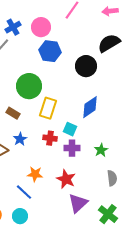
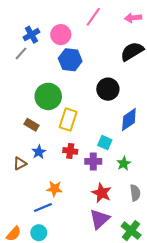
black circle: (86, 66) -> (108, 89), moved
blue diamond: (90, 107) -> (129, 119), moved
cyan square: (70, 129) -> (105, 143), moved
red star: (66, 179) -> (102, 193), moved
blue line: (24, 192) -> (43, 208), turned -66

